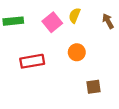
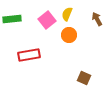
orange circle: (77, 52) -> (69, 35), moved
brown square: (93, 87) -> (84, 78), turned 32

